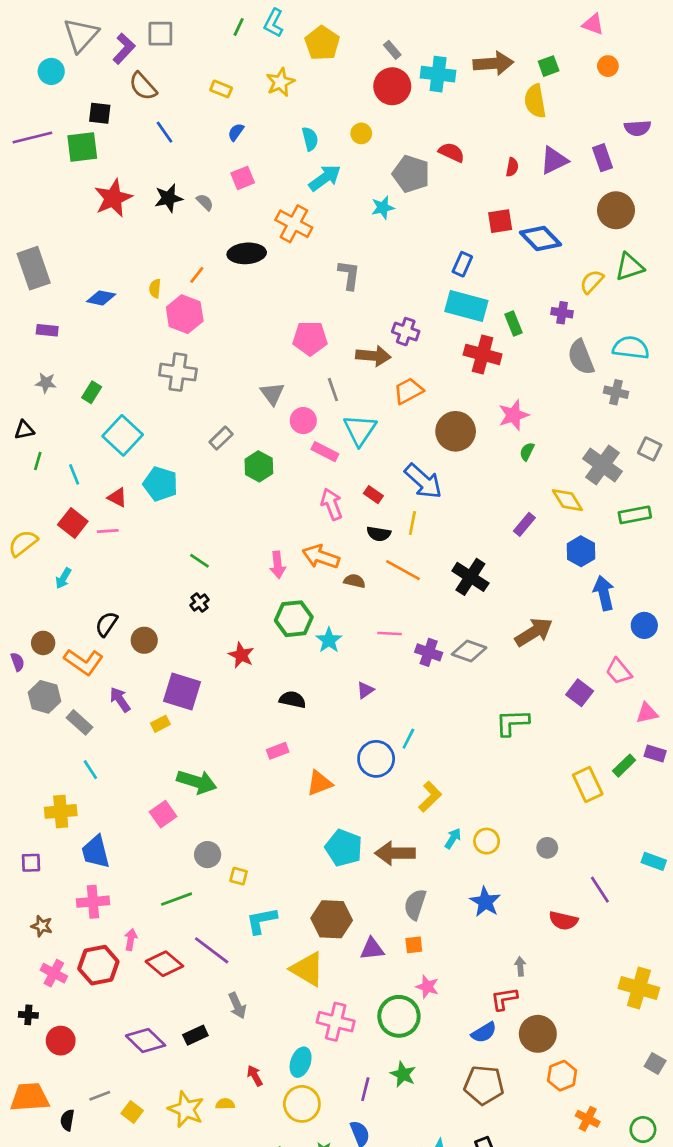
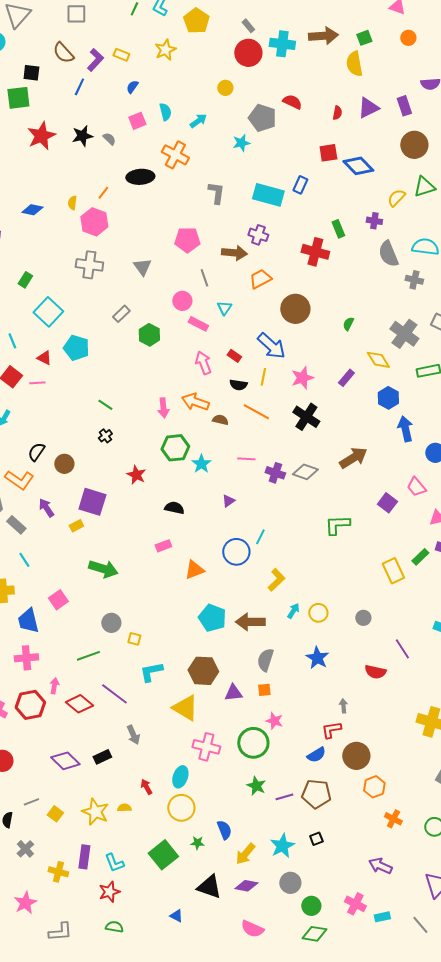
purple L-shape: (124, 49) -> (95, 60), moved
blue line: (164, 132) -> (79, 87), turned 60
cyan semicircle: (310, 139) -> (165, 112), moved
cyan arrow: (325, 178) -> (198, 121), size x0.7
cyan rectangle: (466, 306) -> (268, 195), moved
gray triangle: (272, 394) -> (142, 267), moved
pink star: (514, 415) -> (302, 378), moved
cyan triangle: (360, 430) -> (224, 308), size x0.6
pink square: (163, 814) -> (58, 600), moved
purple line: (365, 1089) -> (284, 797), moved, turned 60

